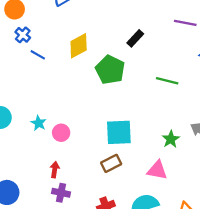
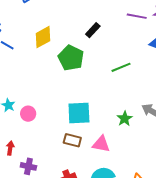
green line: (167, 81) -> (121, 67), turned -36
brown rectangle: (111, 163) -> (72, 140), turned 42
red arrow: (55, 170) -> (10, 148), moved
pink triangle: (157, 170) -> (101, 144), moved

